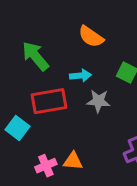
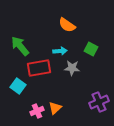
green arrow: (35, 56) -> (20, 46), moved
orange triangle: (73, 161) -> (55, 108), turned -48

